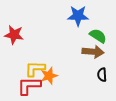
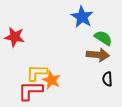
blue star: (78, 16) -> (82, 17), turned 30
orange star: (49, 76) -> (52, 80), turned -30

